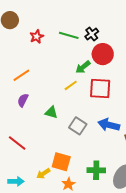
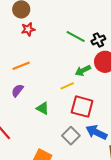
red star: (37, 37) -> (28, 29), moved
red square: (100, 88) -> (82, 107), moved
gray square: (78, 126) -> (71, 136), moved

